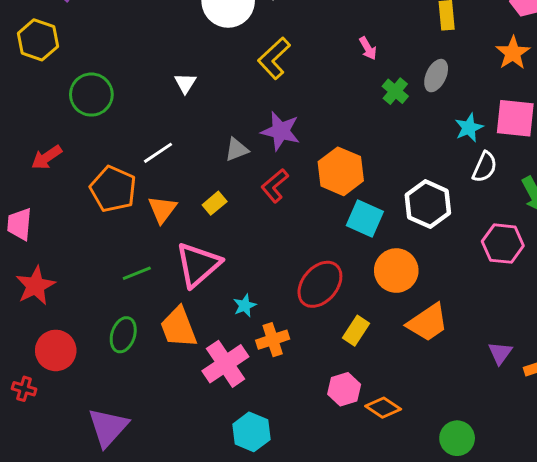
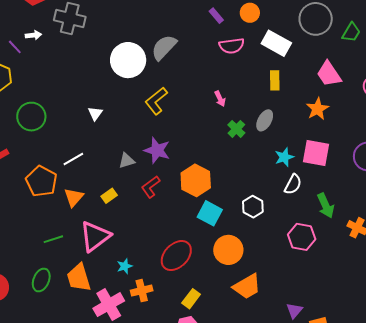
white hexagon: (428, 204) -> (253, 207), size x0.7
yellow rectangle: (356, 331) -> (191, 299), moved

